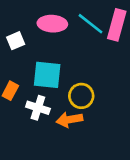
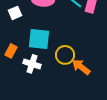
orange arrow: (69, 120) -> (81, 67), moved, turned 48

